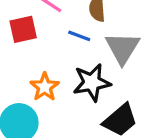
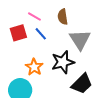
blue line: (79, 36) -> (41, 34), moved, turned 32

